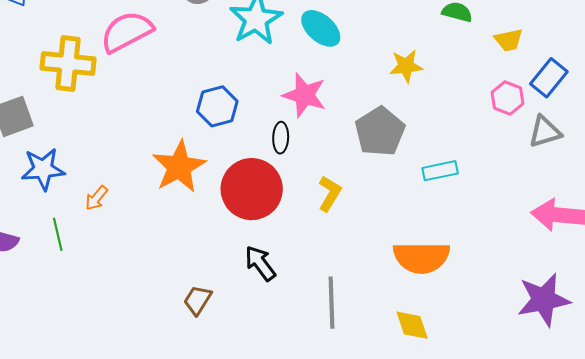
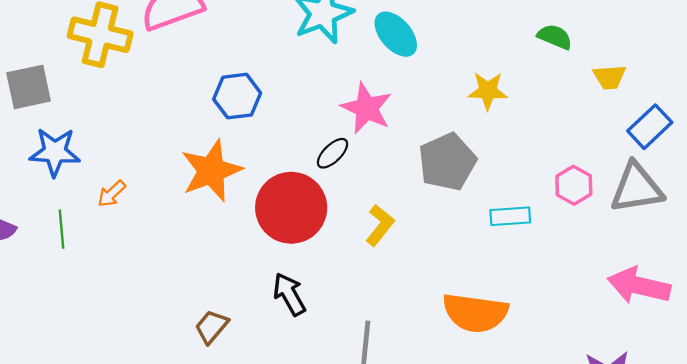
pink hexagon: (507, 98) -> (574, 185), moved
blue hexagon: (217, 106) -> (237, 96), moved
gray triangle: (545, 132) -> (637, 188), size x1.4
black ellipse: (281, 138) -> (333, 153), turned 36

